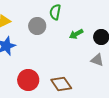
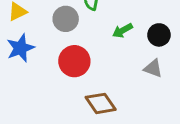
red circle: (28, 80) -> (74, 61), moved

